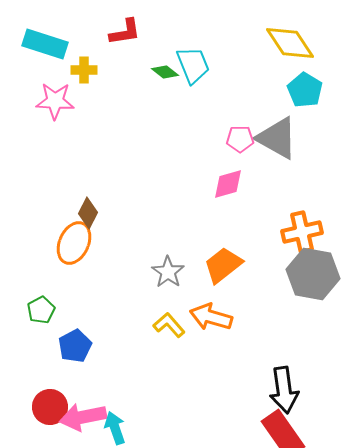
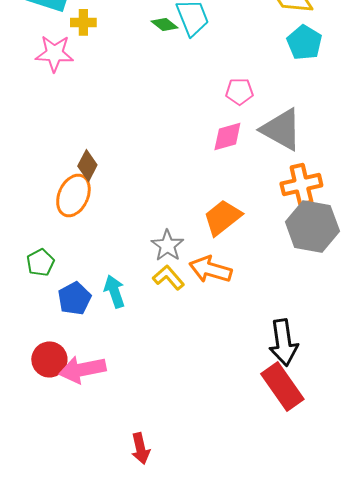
gray triangle: (277, 138) -> (281, 129), moved
gray star: (168, 272) -> (167, 245), moved
cyan arrow: (115, 428) -> (114, 291), moved

